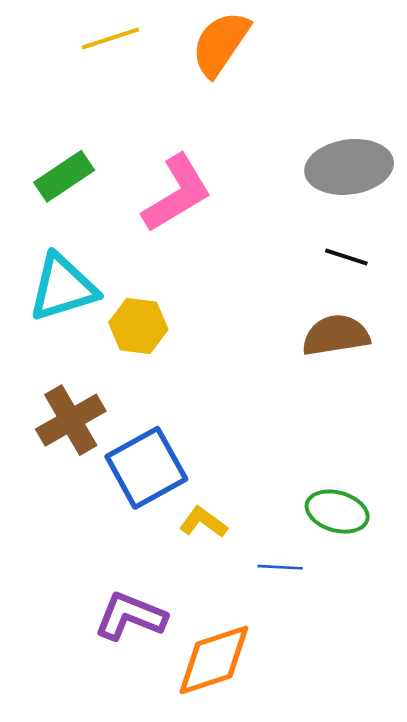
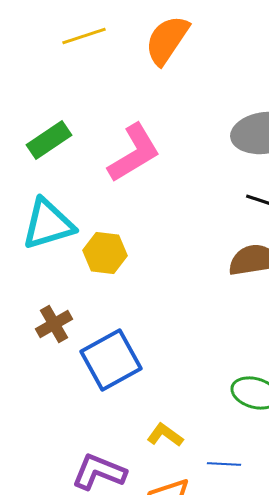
brown cross: (71, 420) -> (54, 324), size x0.7
yellow L-shape: (203, 522) -> (165, 435), moved
blue line: (280, 567) -> (224, 464), moved

